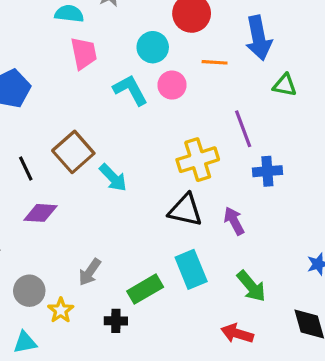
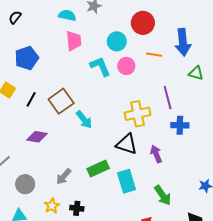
black line: (26, 168) -> (31, 99), moved, turned 49
green rectangle: (145, 289) -> (98, 168), moved
yellow star: (61, 310) -> (52, 206), moved

